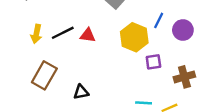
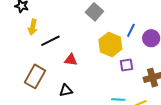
yellow arrow: (36, 34) -> (33, 27), moved
red triangle: (88, 35) -> (71, 60), moved

